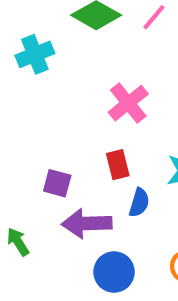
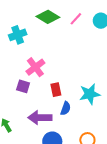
pink cross: (128, 103) -> (35, 67), moved
purple square: (57, 183) -> (23, 86), moved

